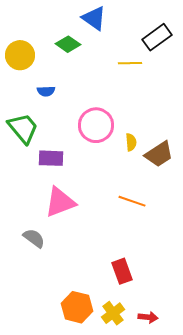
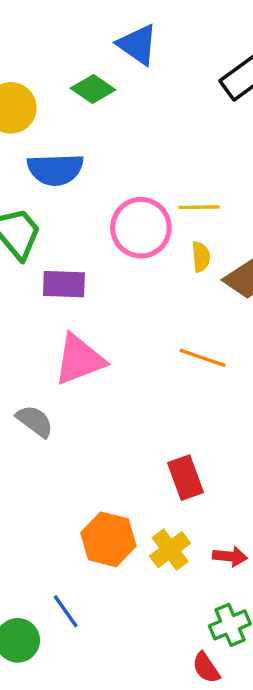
yellow line: (130, 63) -> (199, 207), moved
blue semicircle: (46, 91) -> (55, 169), size x1.8

